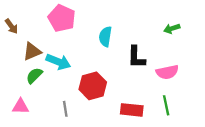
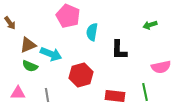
pink pentagon: (62, 18) -> (68, 16), moved
pink semicircle: (167, 72) -> (161, 67), moved
green semicircle: (34, 76) -> (30, 66), turned -112
gray line: (65, 109) -> (47, 95), moved

